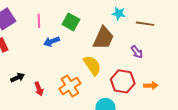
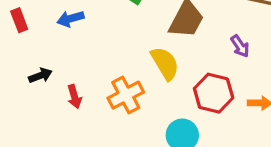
blue arrow: (51, 41) -> (71, 19), moved

